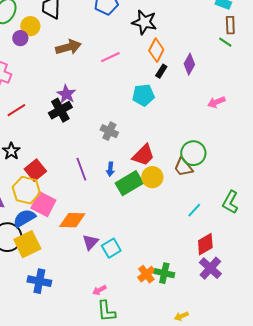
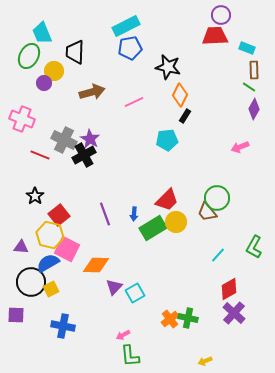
purple diamond: (189, 64) -> (254, 109), moved
red line: (16, 110) -> (40, 155), turned 54
gray cross: (109, 131) -> (64, 140), moved, size x1.4
yellow square: (27, 244) -> (51, 289), size x0.6

